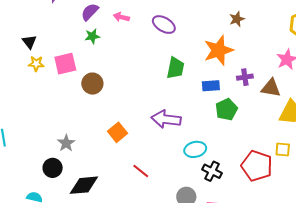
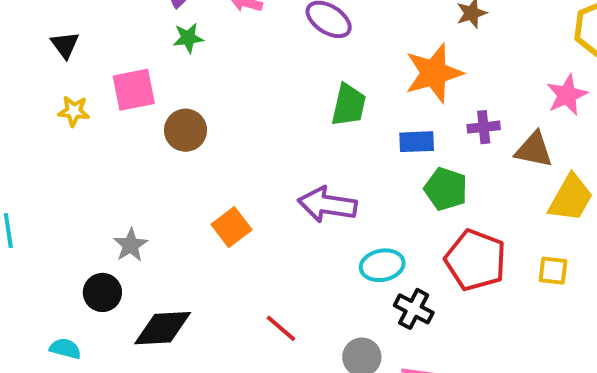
yellow star: (36, 64) -> (74, 111), moved
green pentagon: (226, 109) -> (446, 189), turned -30
red pentagon: (257, 166) -> (476, 260), moved
red line: (141, 171) -> (281, 328), moved

